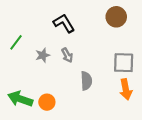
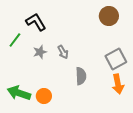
black L-shape: (64, 23) -> (36, 22), moved
gray square: (124, 63) -> (116, 59), turned -30

